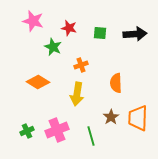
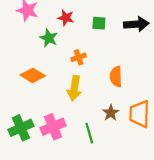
green cross: (27, 131) -> (21, 128), size x1.6

